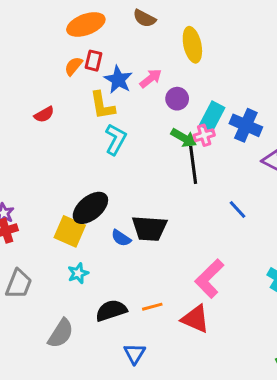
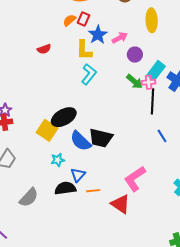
black line: (193, 165) -> (153, 101), moved
blue semicircle: (121, 238) -> (81, 141), size x1.6
cyan star: (78, 273) -> (58, 160), moved
blue triangle: (135, 353) -> (78, 175), moved

